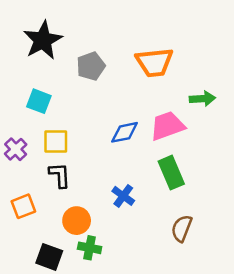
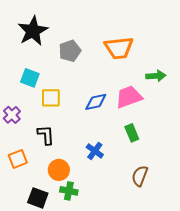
yellow square: (56, 141) -> (51, 98), moved
green rectangle: (171, 173) -> (132, 133), size x0.7

